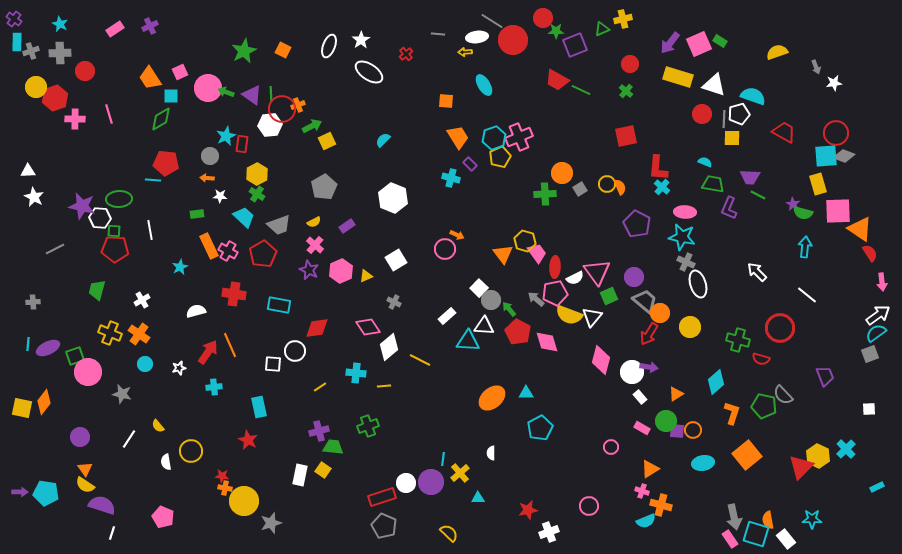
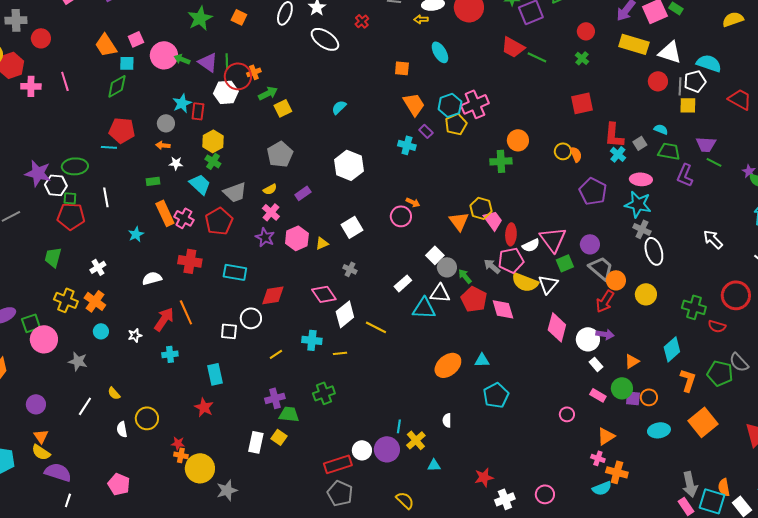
gray square: (580, 189) -> (640, 143), moved
pink circle: (589, 506) -> (545, 494), moved

